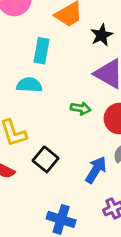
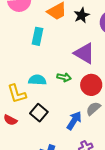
black star: (102, 35) -> (82, 15), moved
cyan semicircle: (29, 85) -> (37, 80), moved

